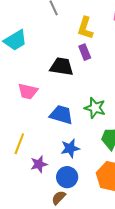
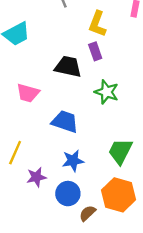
green star: (95, 108) -> (107, 92), moved
brown semicircle: (59, 198) -> (87, 213), moved

